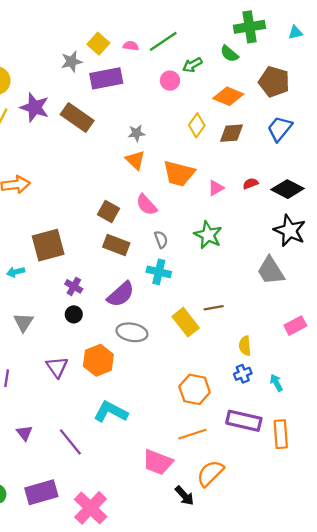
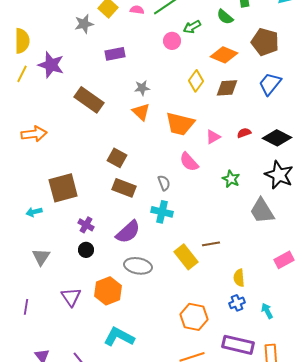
purple rectangle: (106, 78) -> (115, 54), moved, size x0.7
brown rectangle: (77, 117) -> (89, 100), moved
pink semicircle: (146, 205) -> (189, 162), moved
green star: (208, 235) -> (231, 179), moved, size x0.7

